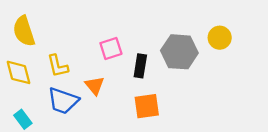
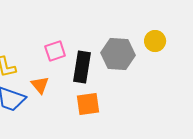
black rectangle: (140, 66) -> (82, 67), size x1.4

